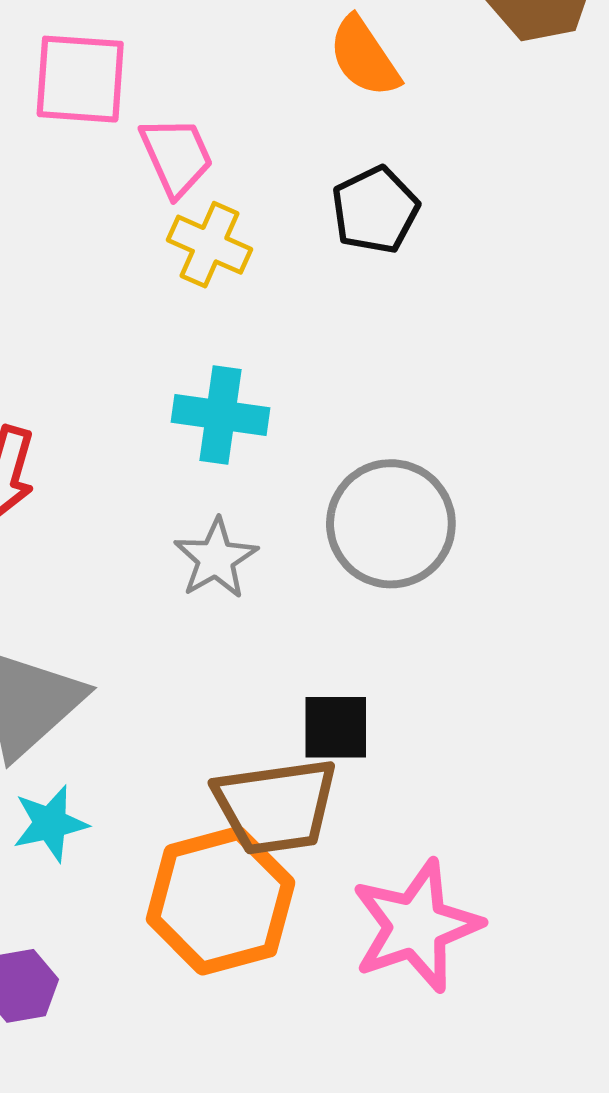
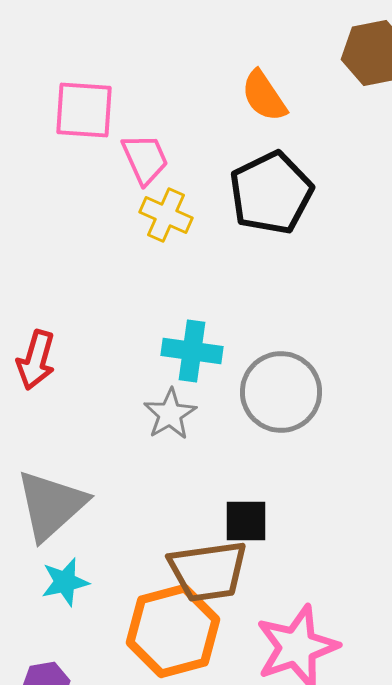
black pentagon: (375, 210) -> (271, 193), size x1.5
cyan cross: (221, 415) -> (192, 351), moved

